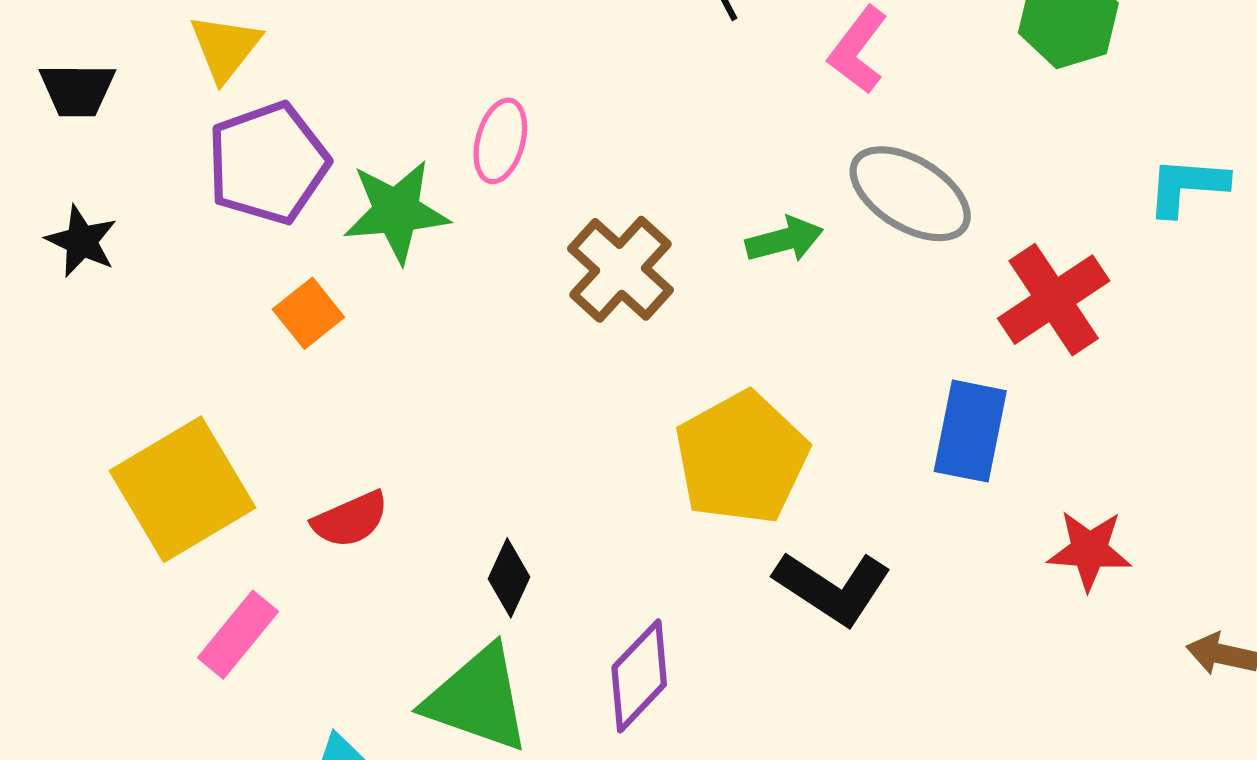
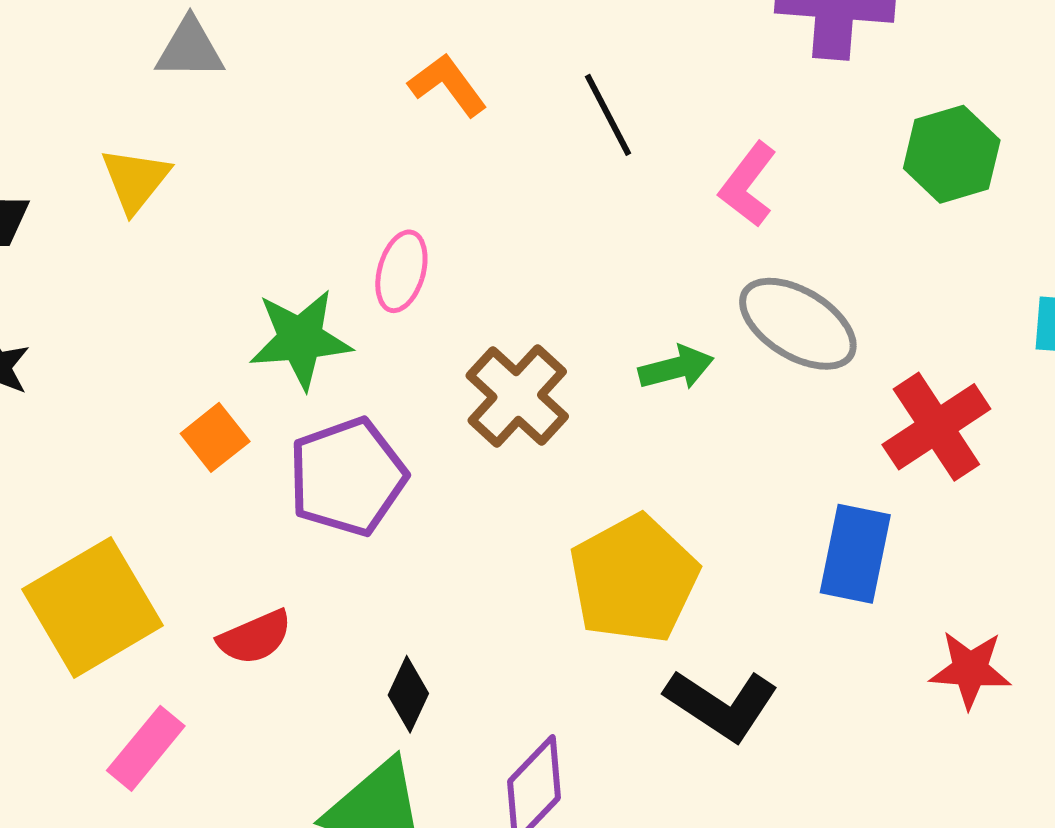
purple pentagon: (268, 163) -> (347, 477), moved

